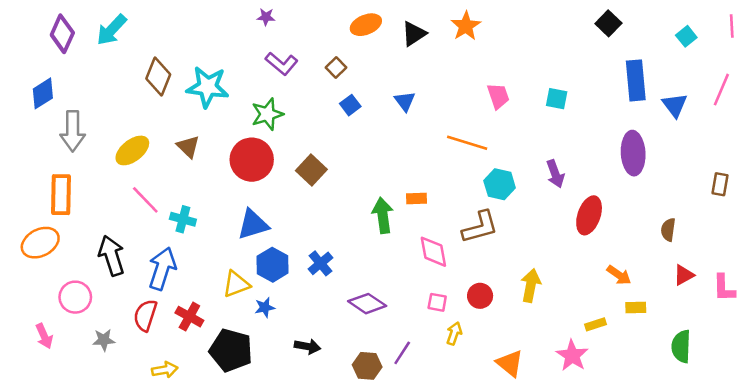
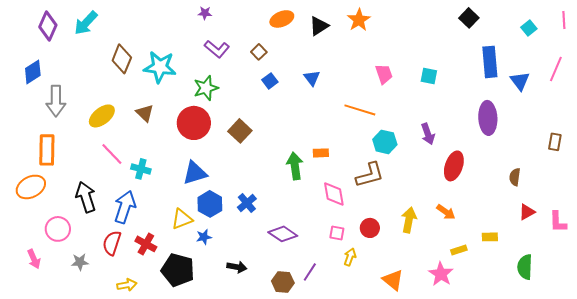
orange arrow: (619, 275) -> (446, 212), moved

